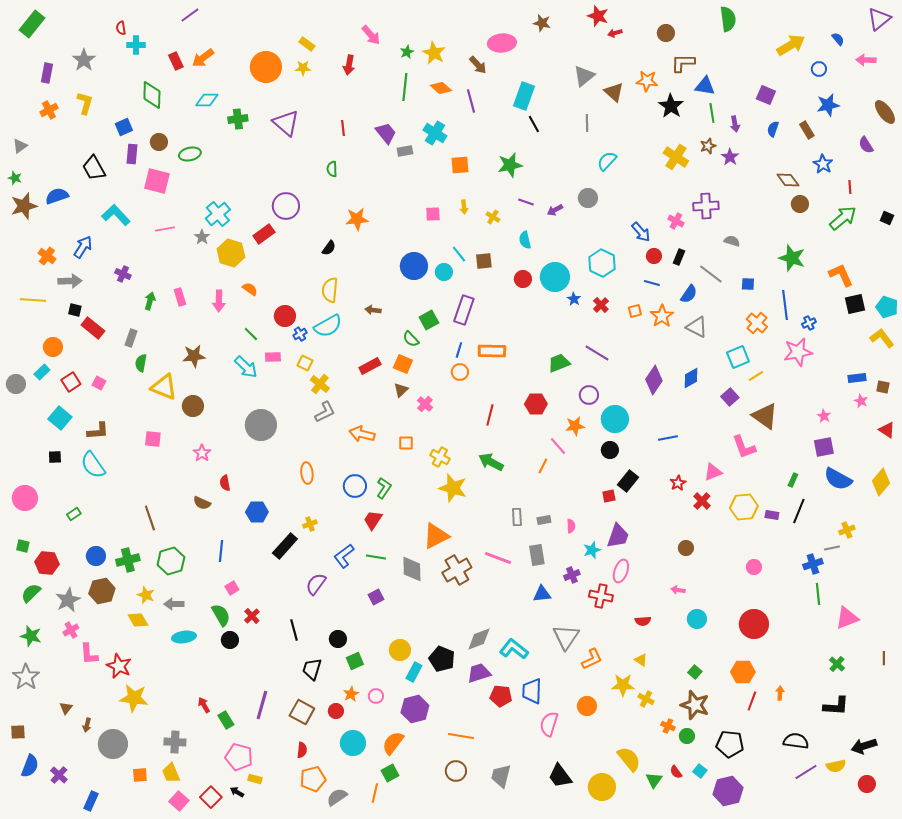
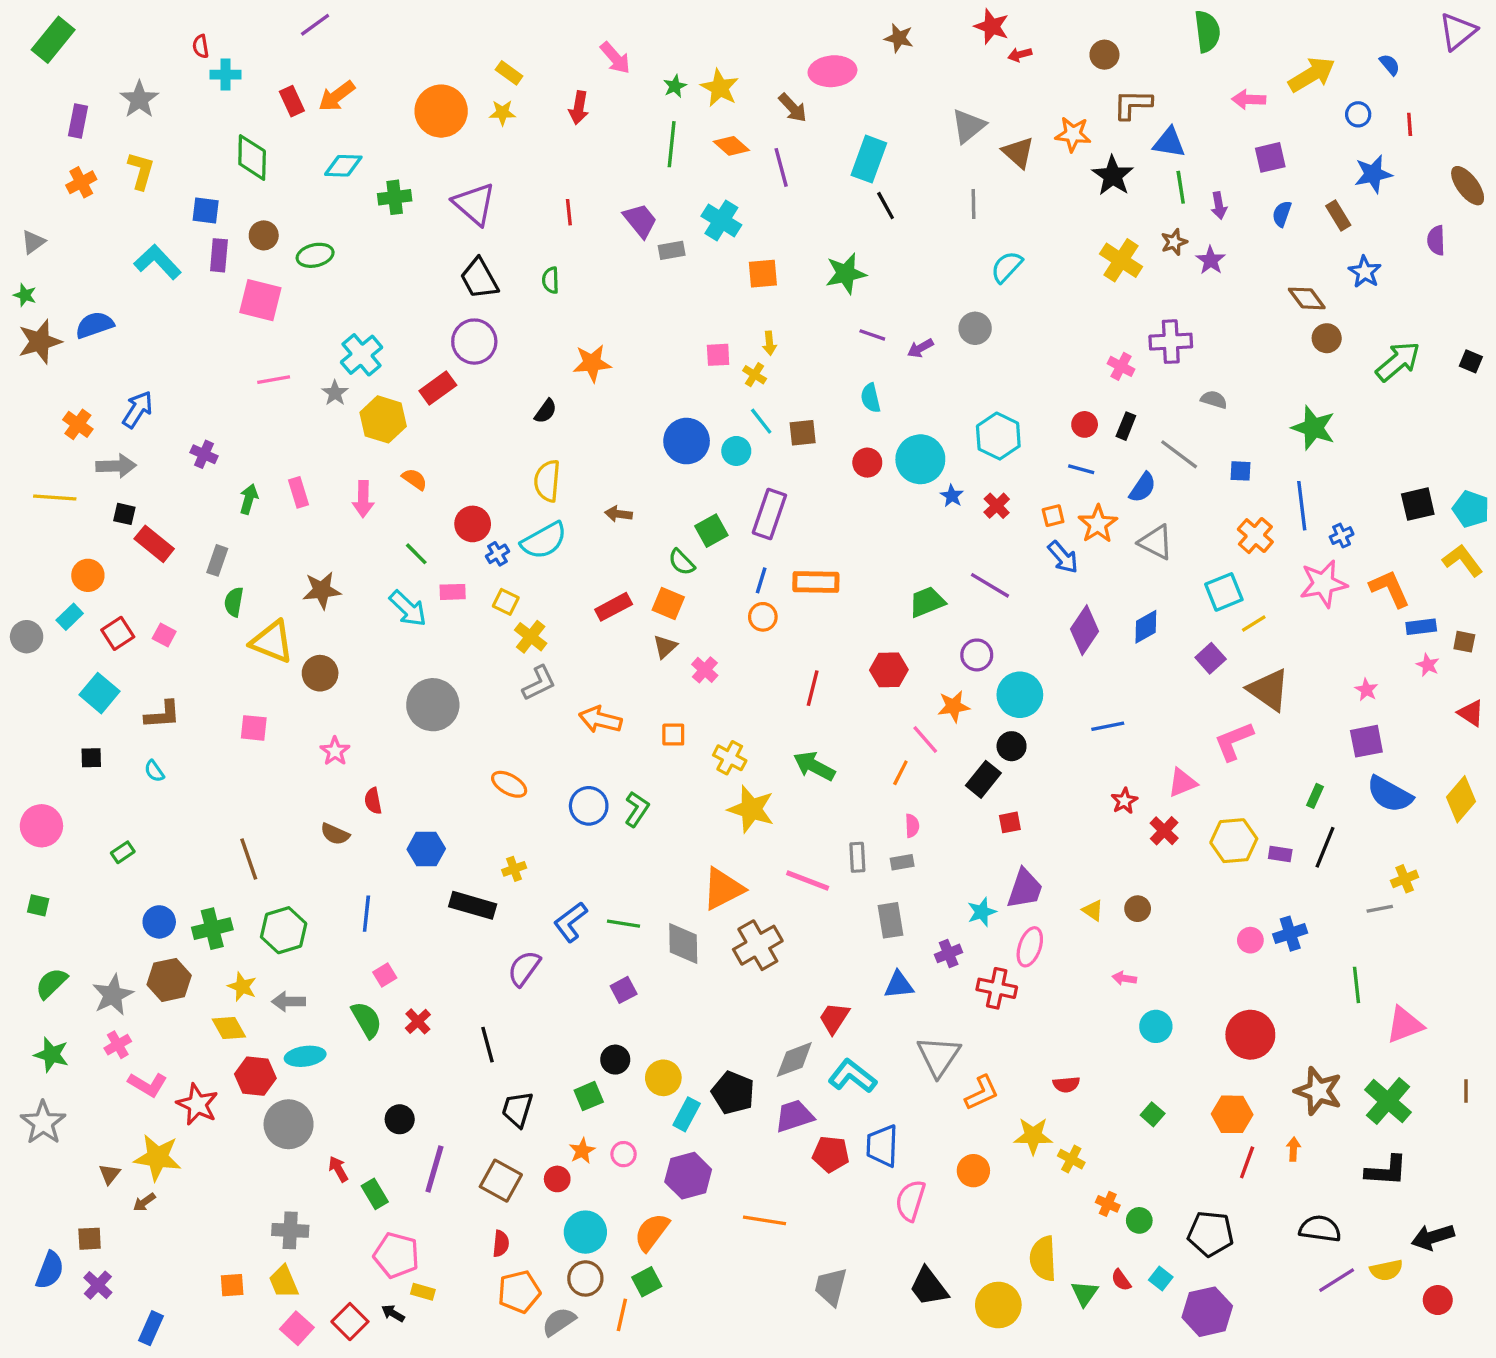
pink arrow: (866, 60) -> (1249, 99), moved
purple square: (766, 95) -> (1270, 157), turned -36
blue square: (124, 127) -> (206, 211), turned 30
purple semicircle: (866, 145) -> (1436, 240), turned 30
black trapezoid: (94, 168) -> (479, 279), moved
red line: (850, 187) -> (1410, 124), moved
cyan L-shape: (116, 215) -> (158, 262), moved
yellow cross: (493, 217) -> (755, 375), moved
blue arrow: (641, 232) -> (1063, 557), moved
orange L-shape: (841, 275) -> (1390, 589), moved
pink L-shape: (744, 447) -> (1234, 741), turned 88
cyan semicircle: (93, 465) -> (154, 771), size x0.5
orange ellipse: (307, 473) -> (509, 784), turned -55
black rectangle: (628, 481) -> (983, 779), moved
red trapezoid: (373, 520) -> (834, 1018), moved
pink semicircle: (571, 526) -> (912, 826), moved
black rectangle: (285, 546) -> (473, 905), turned 64
pink line: (498, 558) -> (808, 880), moved
red hexagon: (47, 563) -> (255, 1076), moved
blue cross: (813, 564) -> (1290, 934), moved
red semicircle: (643, 621) -> (1066, 1084), moved
black circle: (338, 639) -> (615, 1060), moved
black circle: (230, 640) -> (400, 1119), moved
pink L-shape: (89, 654) -> (148, 1084), turned -55
yellow triangle: (641, 660) -> (1093, 910), moved
green cross: (837, 664) -> (1388, 1101), size x1.8
yellow star: (134, 698) -> (158, 1157), moved
brown star: (695, 705) -> (1318, 1091), moved
brown arrow: (87, 725) -> (144, 1202), turned 40
brown square: (18, 732) -> (90, 1239), moved
gray circle: (113, 744) -> (289, 1124), moved
yellow semicircle: (629, 759) -> (1043, 1259), turned -144
brown circle: (456, 771) -> (585, 1278), moved

